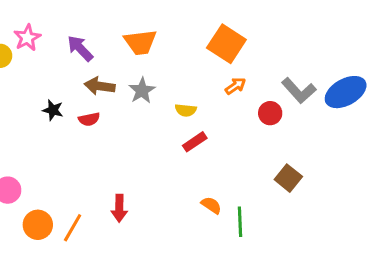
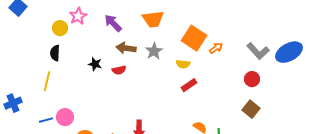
orange square: (226, 44) -> (194, 38), moved
red circle: (270, 113) -> (252, 79), moved

